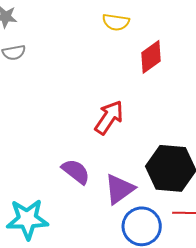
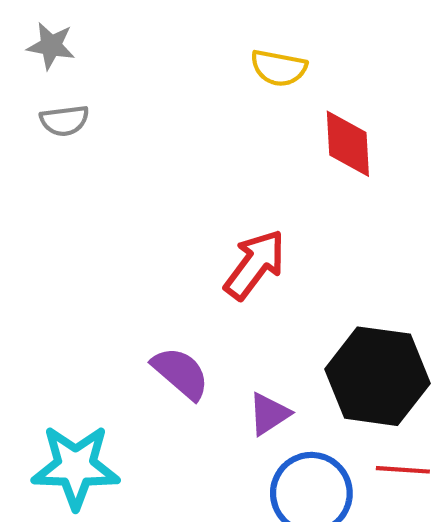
red diamond: (151, 57) -> (348, 144), turned -60
purple triangle: (119, 189) -> (269, 414), size x0.7

